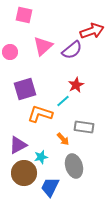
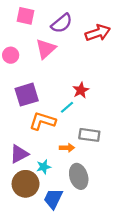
purple semicircle: (72, 50) -> (62, 23), moved
orange arrow: (63, 139) -> (67, 148), turned -48

